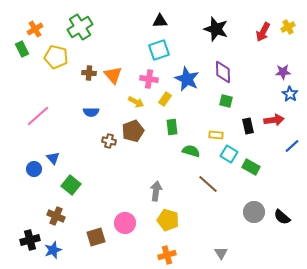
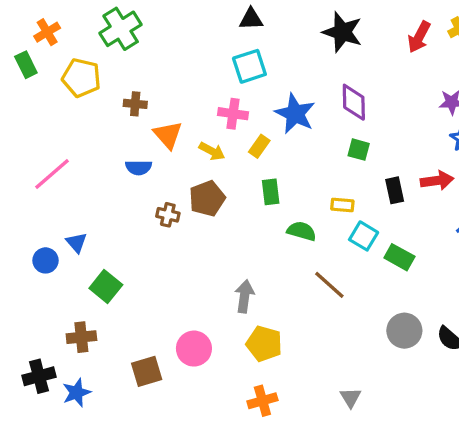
orange triangle: (113, 75) -> (168, 135), moved
brown cross: (56, 216) -> (81, 337), turned -30

